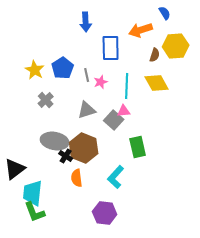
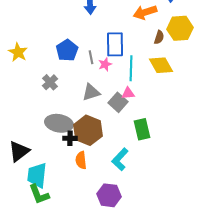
blue rectangle: (111, 48) -> (115, 44), moved
yellow star: (35, 70) -> (18, 52), moved
black cross: (66, 156) -> (70, 138), turned -32

